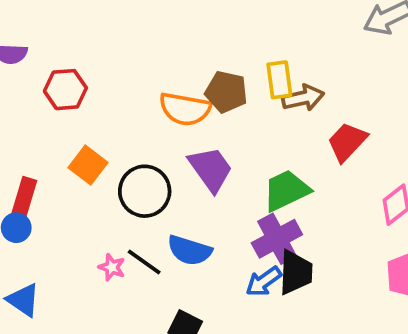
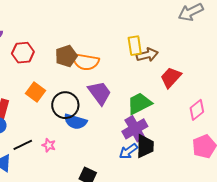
brown pentagon: (226, 92) -> (66, 56), moved, turned -30
blue semicircle: (189, 250) -> (75, 122), moved
black line: (144, 262) -> (23, 145), moved, turned -60

